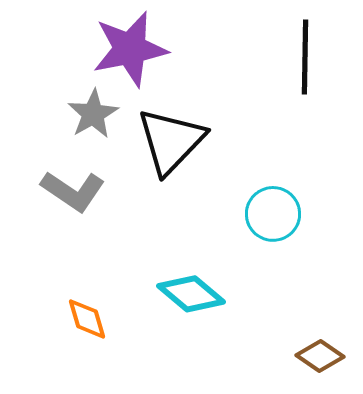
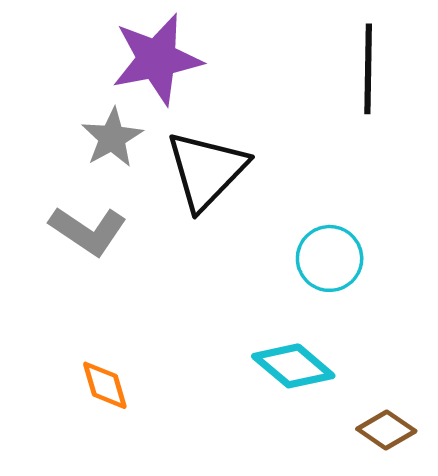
cyan diamond: (191, 294) -> (293, 366), moved

